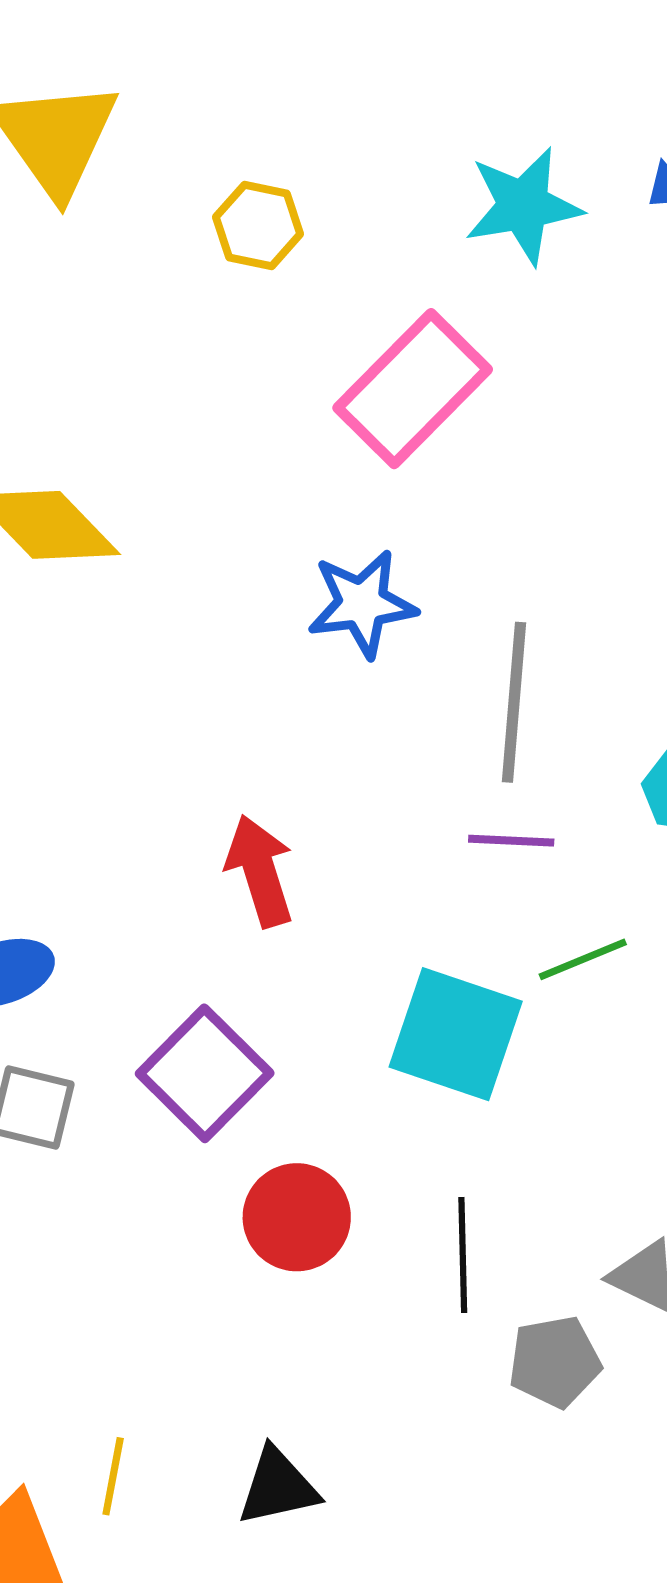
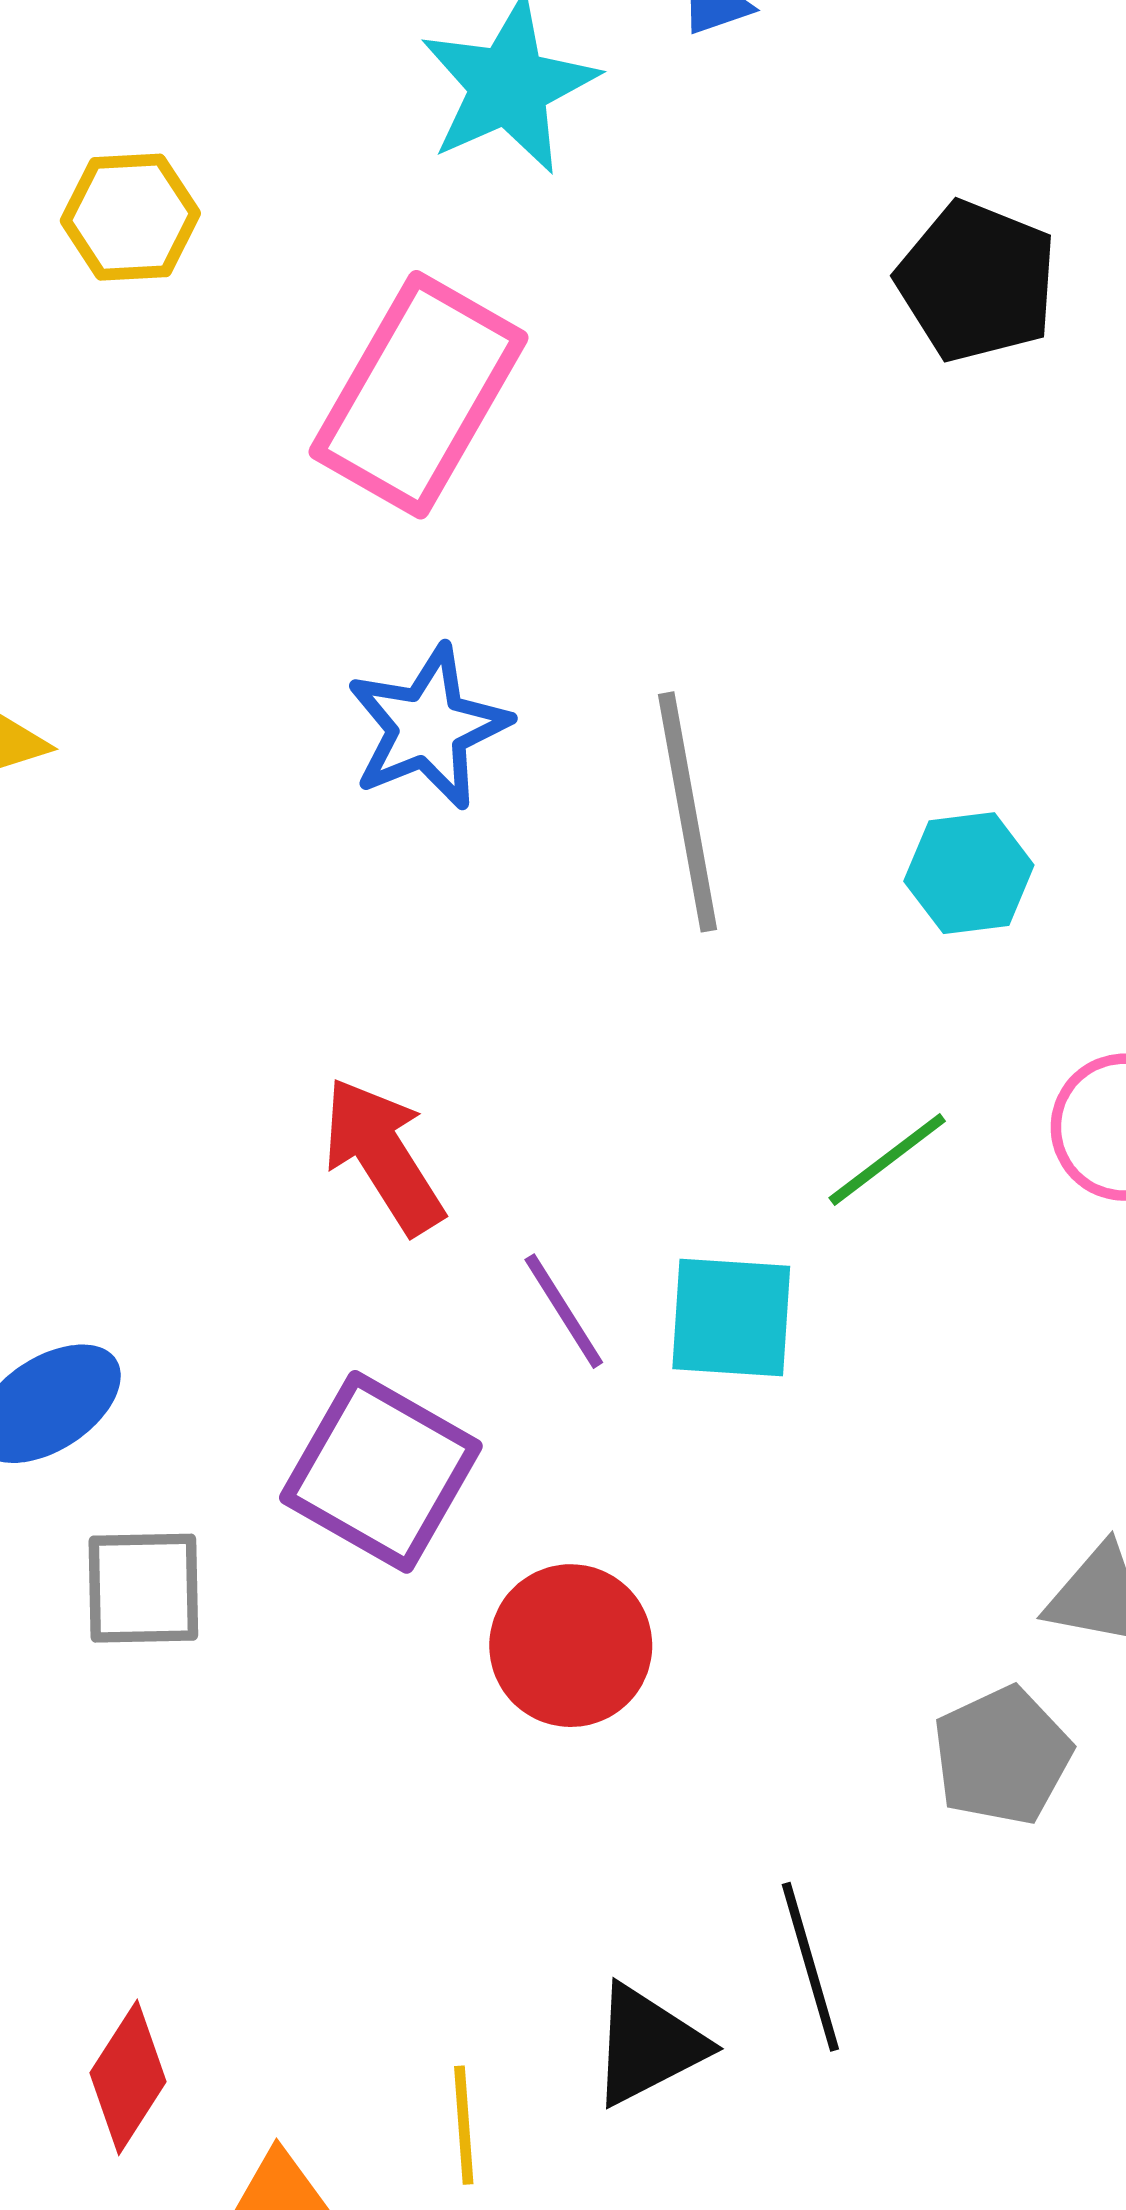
purple line: (511, 841) -> (564, 1311), moved, turned 70
cyan square: (456, 1034) -> (731, 1317), size x0.7
black line: (463, 1255) -> (810, 1967), moved
yellow line: (113, 1476) -> (464, 2125), moved

